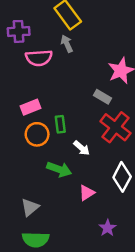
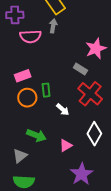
gray arrow: (67, 44) -> (53, 26), turned 32
green arrow: (59, 169) -> (36, 135), moved
purple star: (108, 228) -> (82, 174), size x1.6

